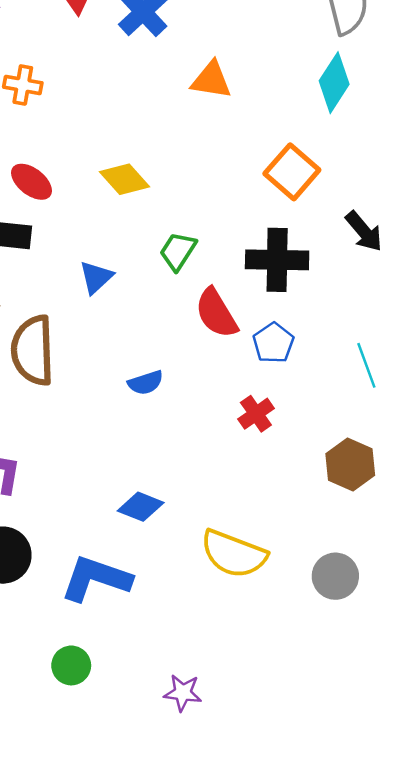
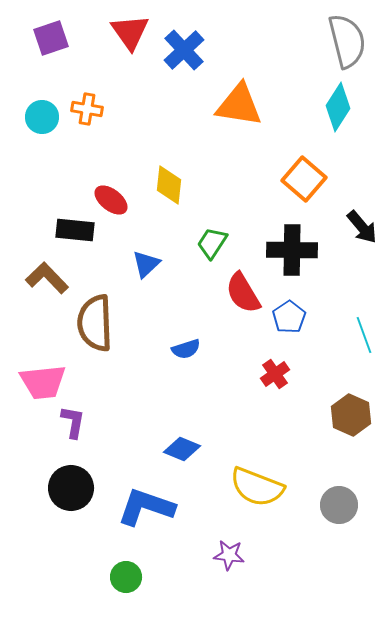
orange triangle: (211, 80) -> (239, 105), size x1.4
yellow diamond: (125, 179) -> (169, 185), turned 48
red ellipse: (31, 182) -> (111, 200), moved
purple star: (183, 693) -> (229, 555), moved

